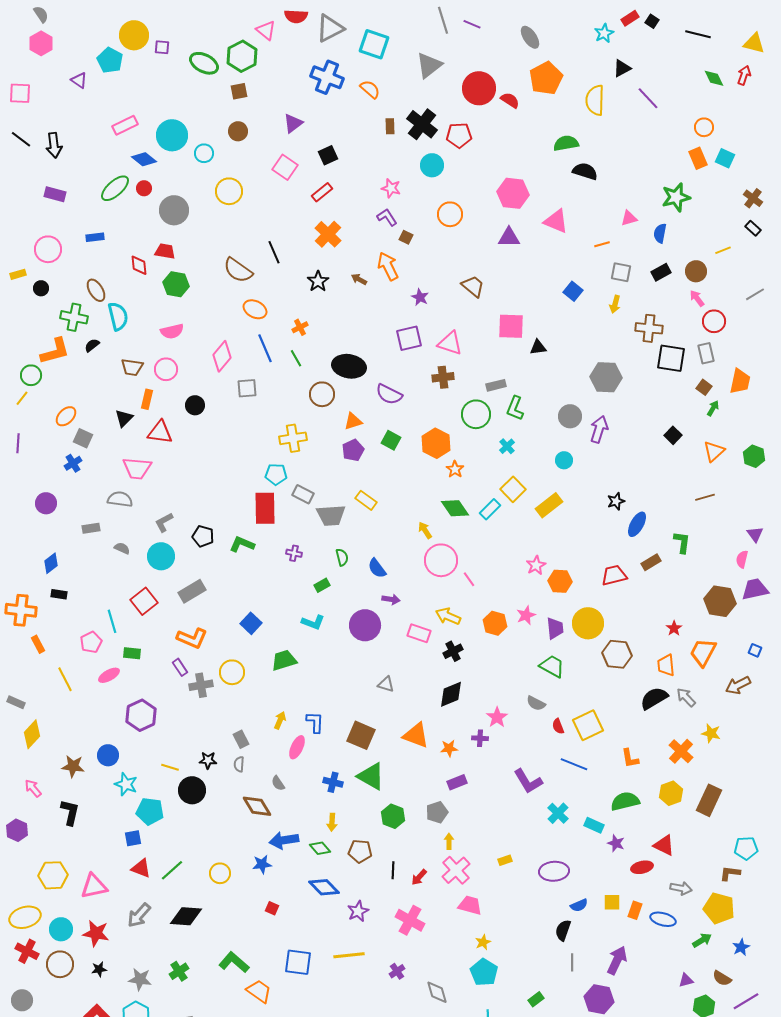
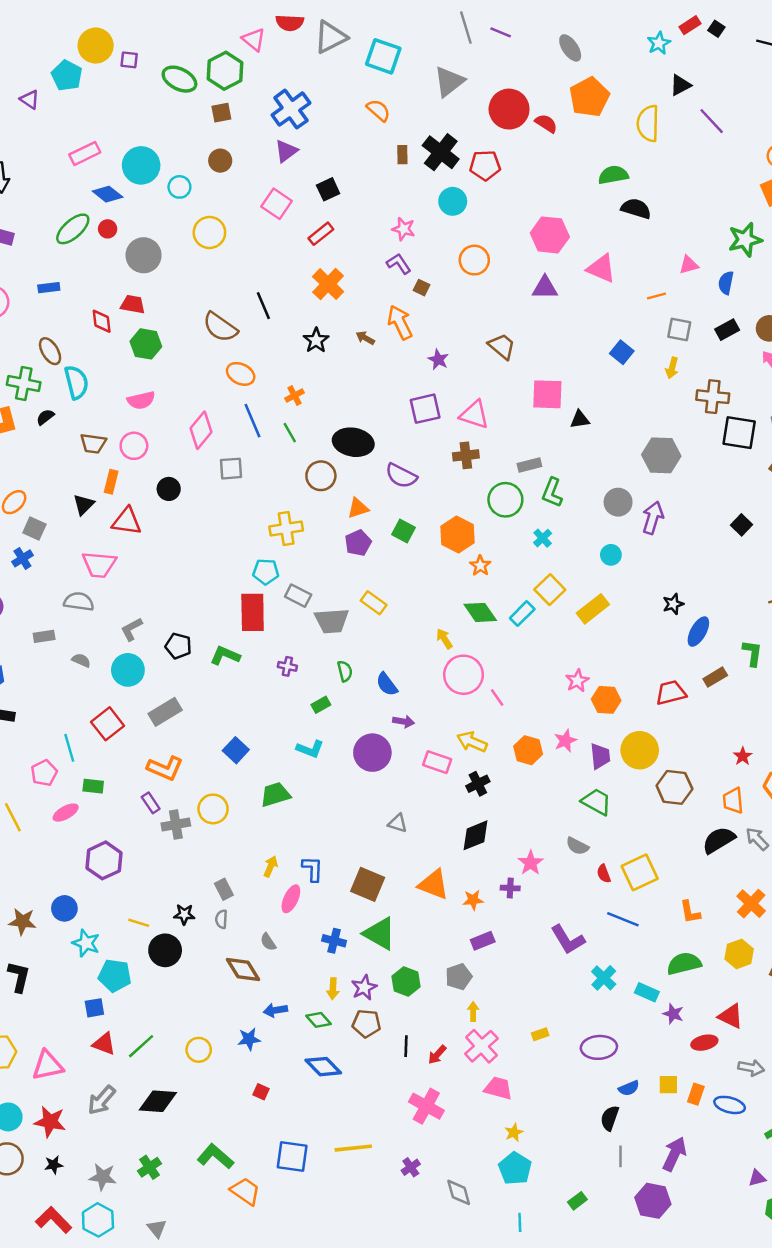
blue cross: (327, 77) -> (291, 109), moved, turned 32
blue arrow: (284, 840) -> (275, 1010), size x0.7
purple star: (358, 911) -> (364, 987), moved

